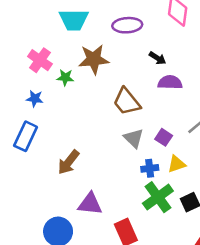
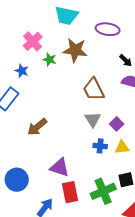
green cross: (158, 197) -> (103, 191), moved
purple triangle: (90, 204) -> (60, 167), moved

